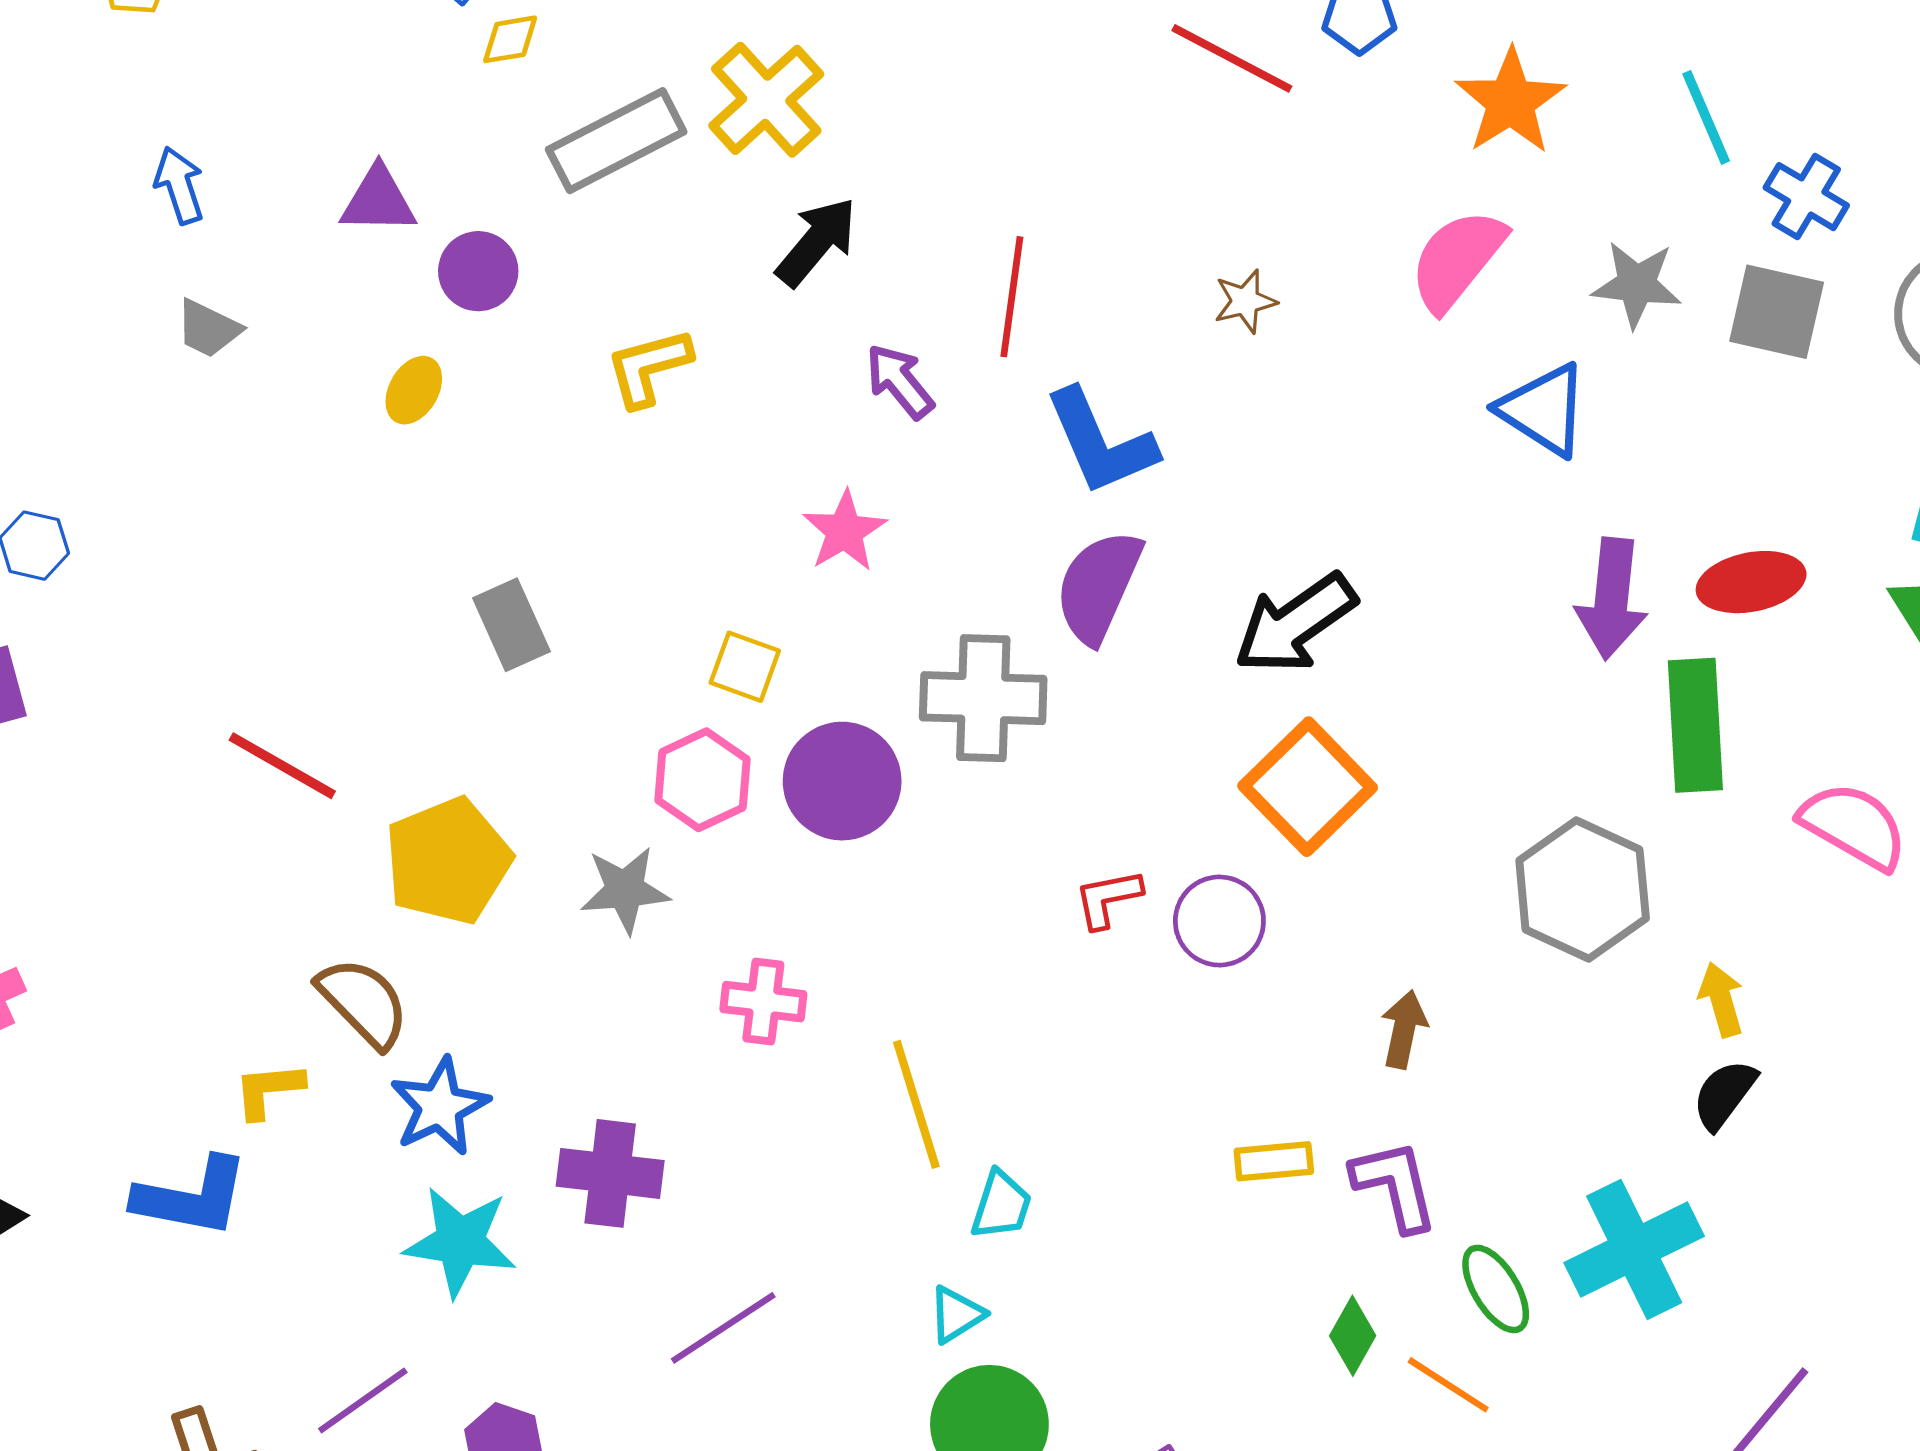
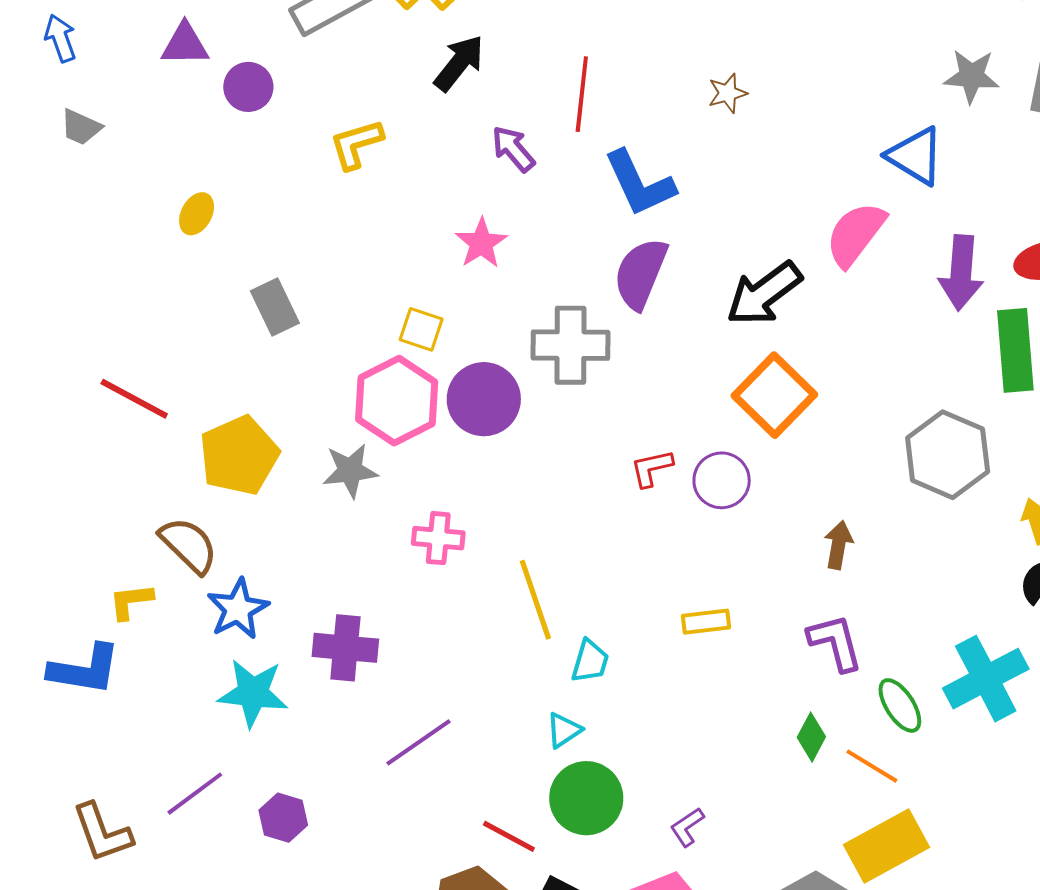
pink semicircle: (1457, 260) -> (855, 234), moved
yellow ellipse: (414, 390) -> (197, 214), moved
pink hexagon: (703, 780) -> (397, 401), size x1.4
yellow rectangle: (1274, 1161) -> (706, 622), moved

